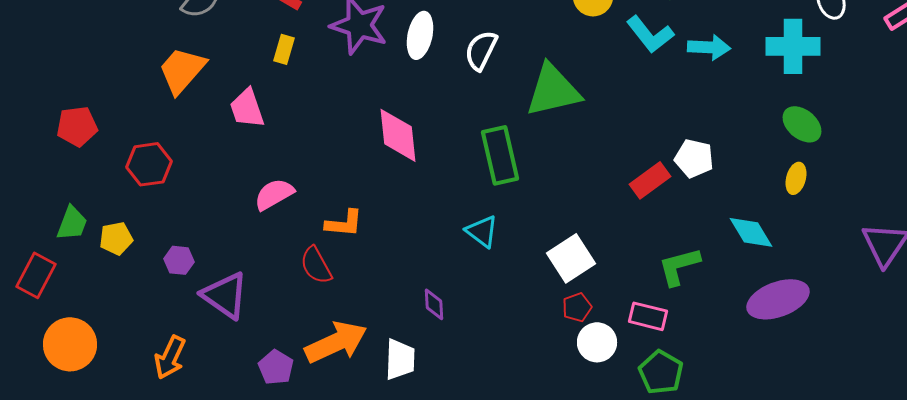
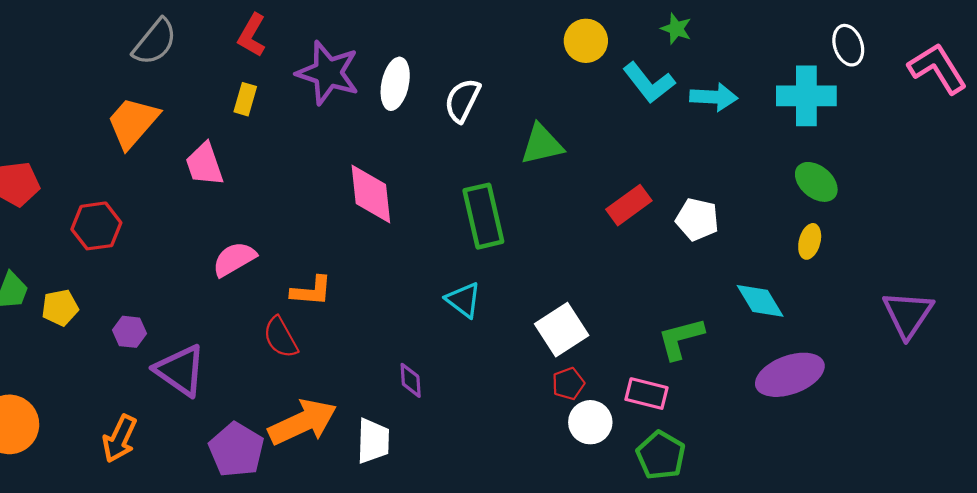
green triangle: (553, 90) -> (542, 144), size x0.7
red rectangle: (650, 180) -> (629, 205), moved
purple pentagon: (276, 367) -> (236, 450), size x1.4

